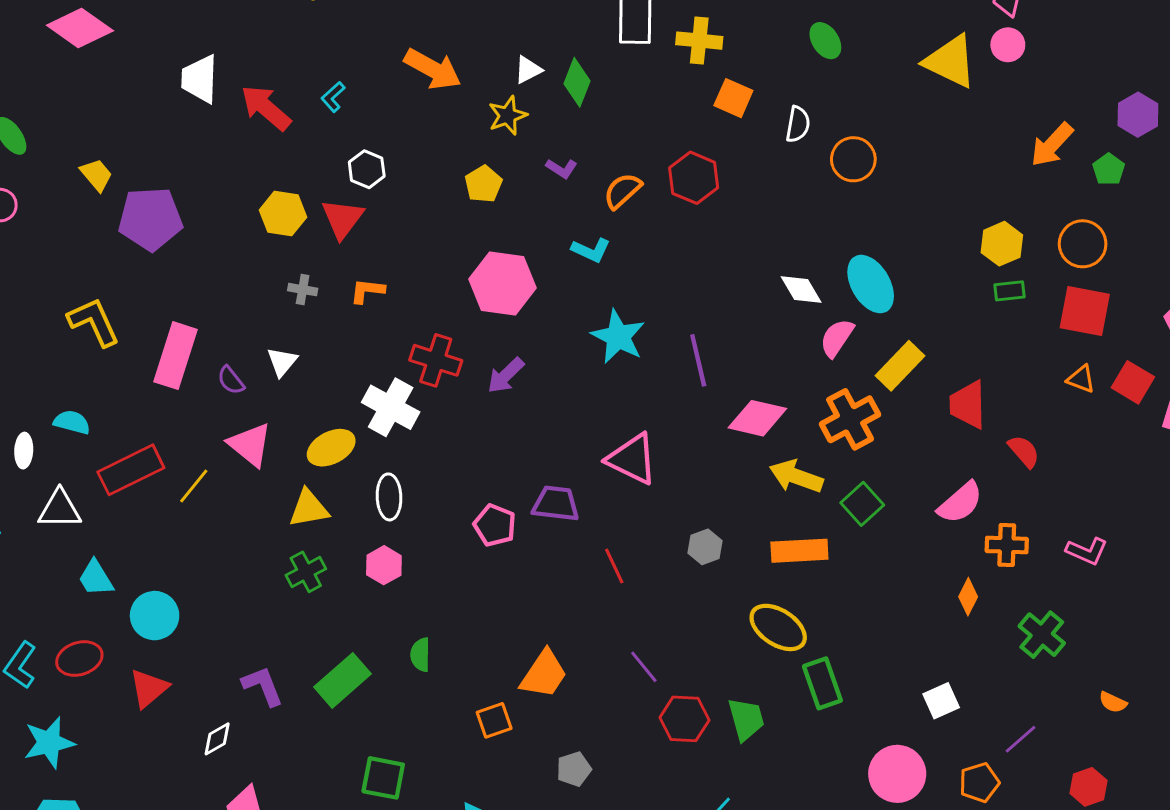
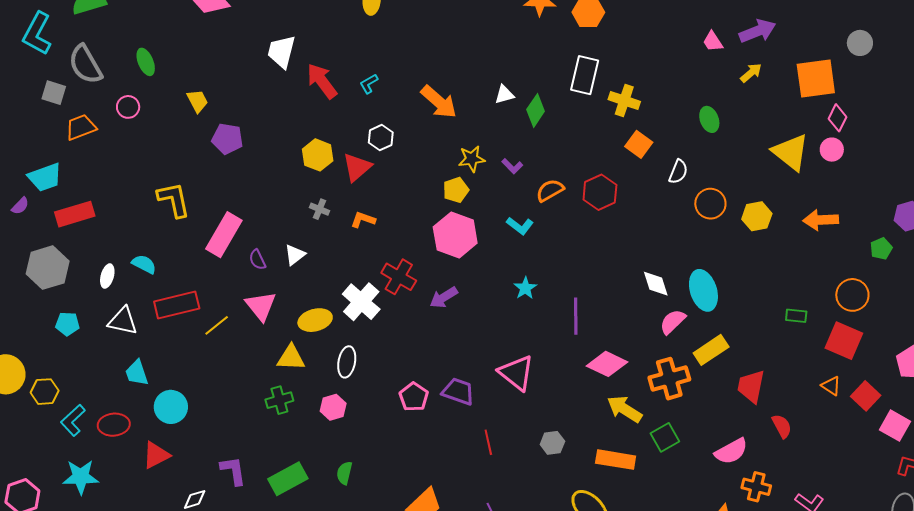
orange arrow: (433, 69) -> (439, 102), moved
yellow star: (508, 116) -> (472, 159), moved
orange arrow: (1052, 145) -> (821, 220), moved, turned 32
yellow pentagon: (483, 184) -> (456, 190), moved
purple pentagon: (150, 219) -> (227, 139), size x0.7
yellow hexagon: (1002, 244) -> (757, 216), moved
cyan star: (618, 337) -> (525, 288), size x0.6

